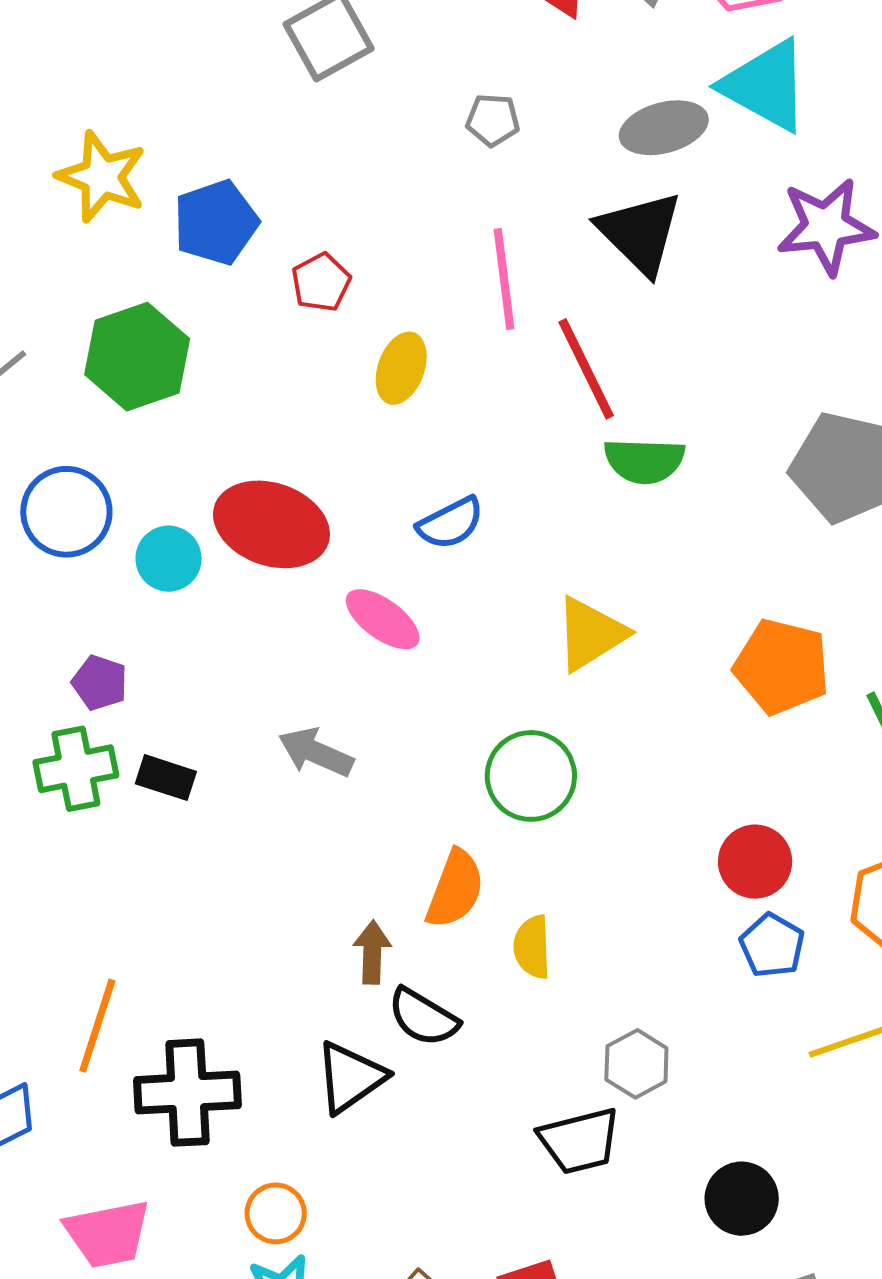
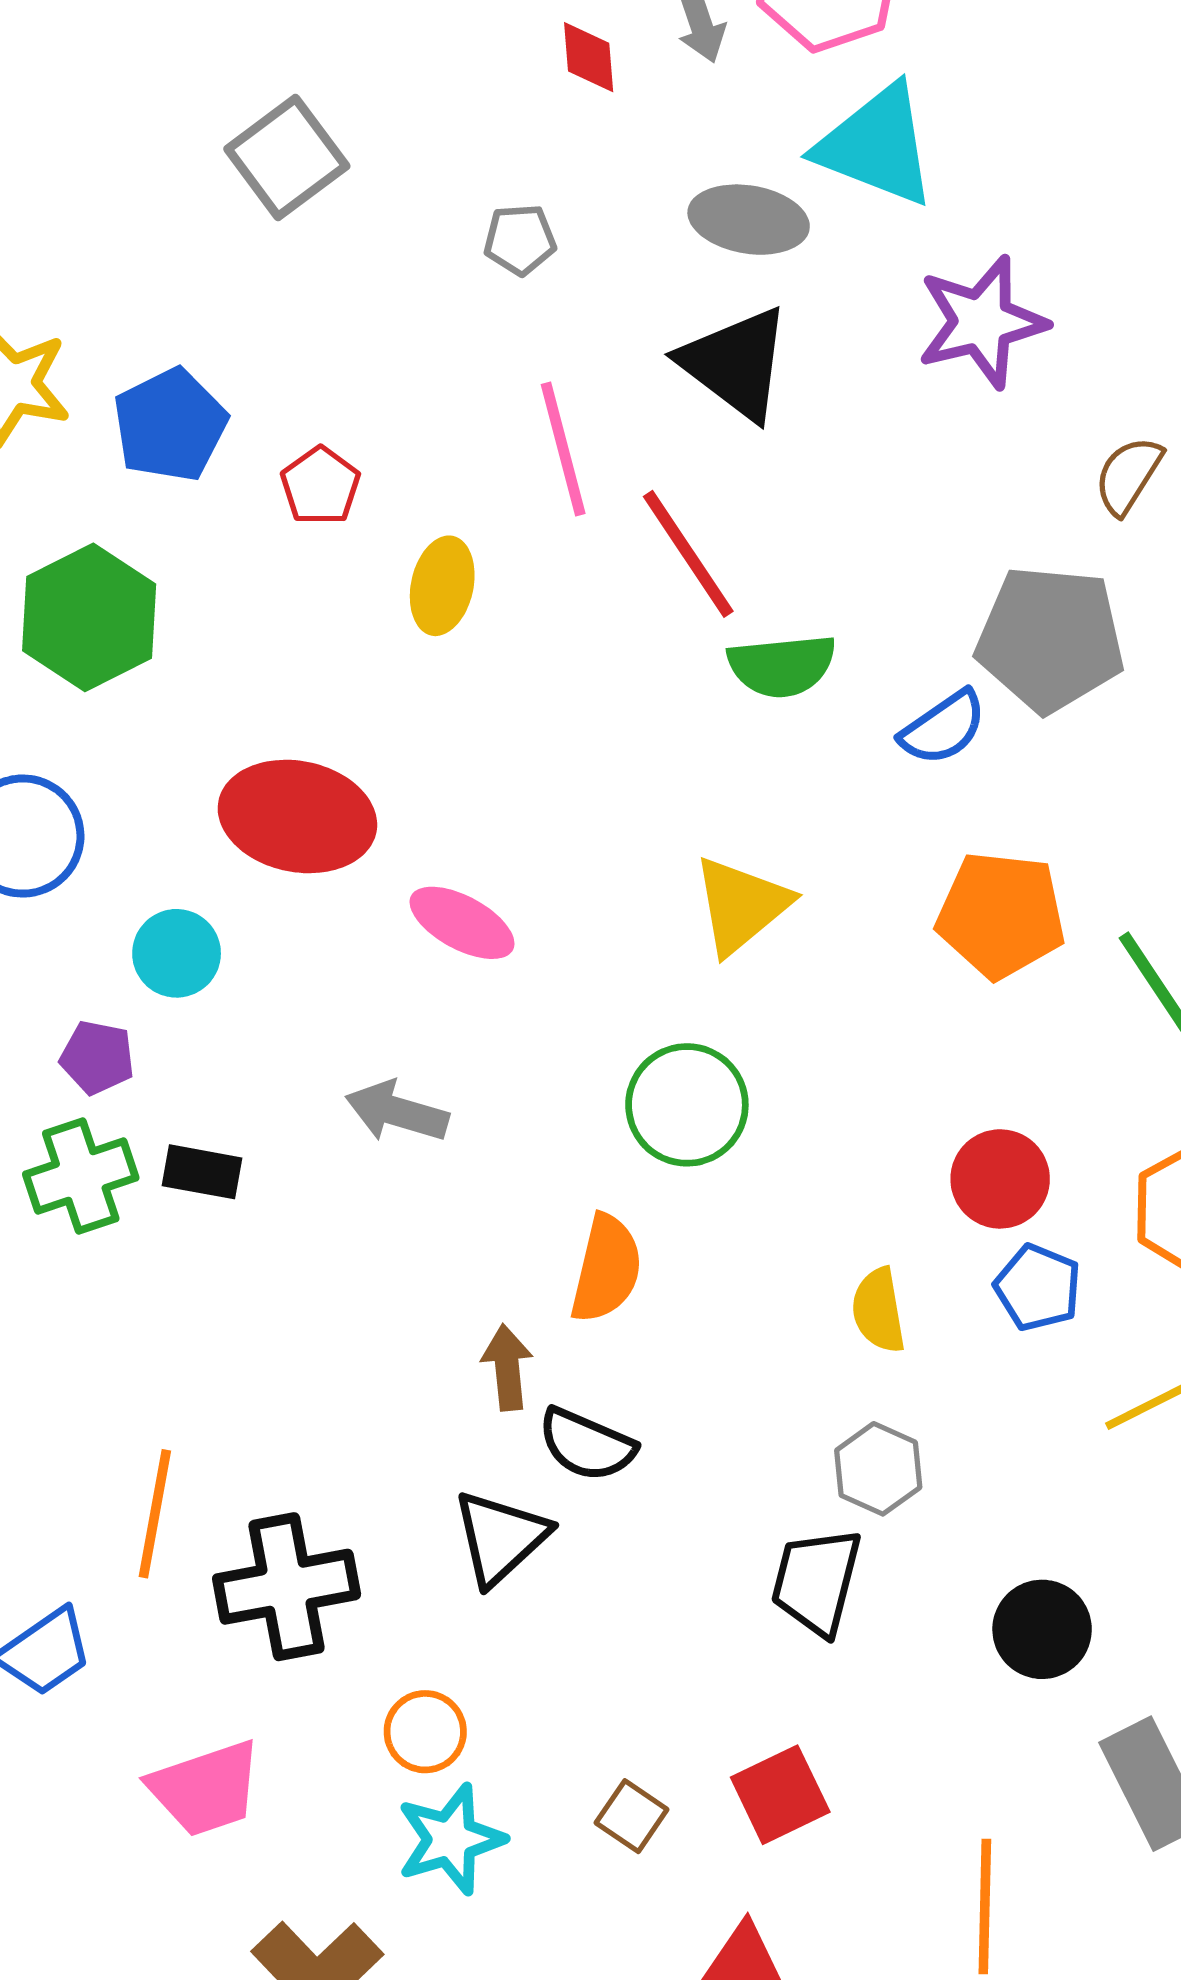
gray ellipse: (664, 128) -> (749, 220), turned 32
blue semicircle: (450, 523) -> (943, 728), moved
cyan circle: (169, 559) -> (177, 953), moved
yellow semicircle: (532, 947) -> (879, 1310), moved
black trapezoid: (580, 1141) -> (816, 1581), turned 126

